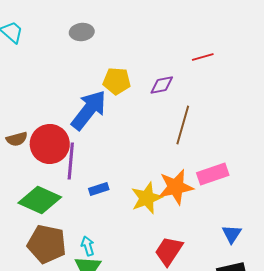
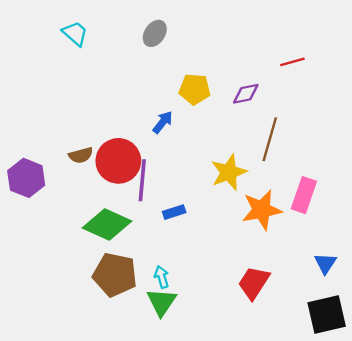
gray ellipse: (82, 32) -> (155, 33), turned -50
blue arrow: (89, 110) -> (163, 122), size x0.5
pink rectangle: (213, 174) -> (304, 195), turned -52
yellow star: (147, 198) -> (229, 172), moved

